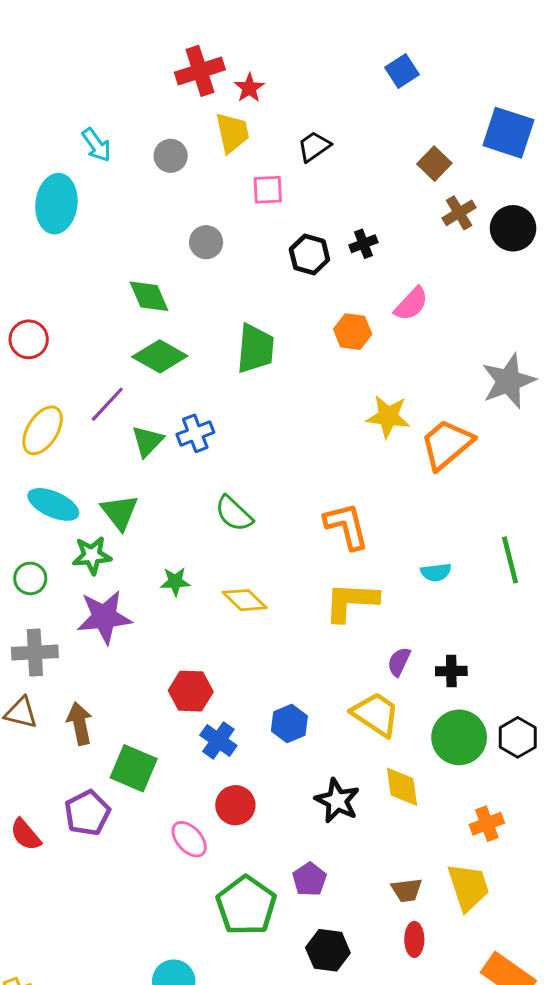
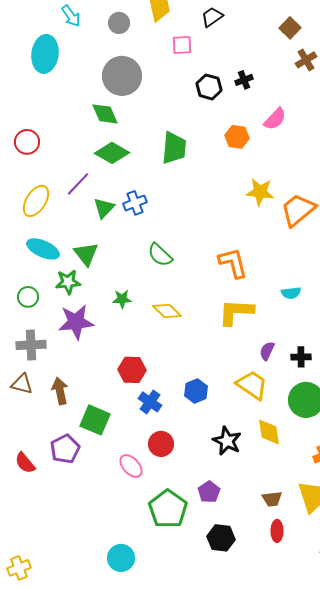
gray circle: (206, 242) -> (122, 76), moved, size x1.8

